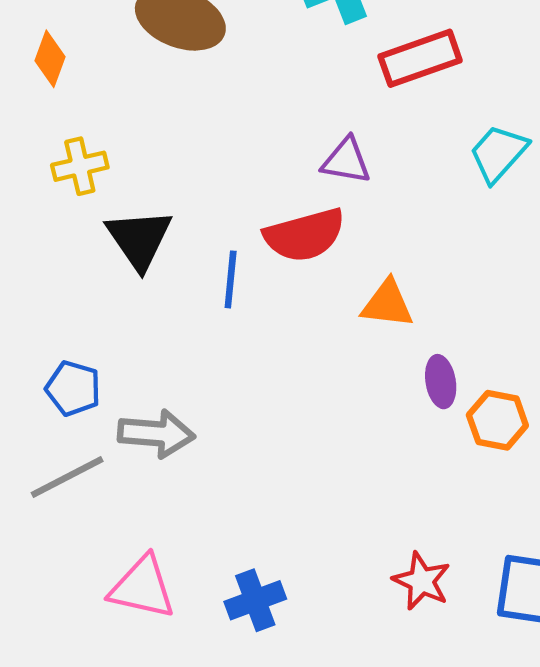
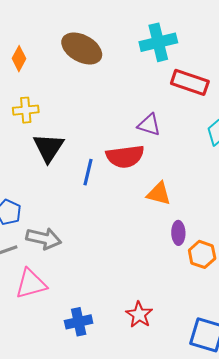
red rectangle: (420, 58) -> (190, 82), turned 30
red star: (422, 581) -> (139, 315), moved
pink triangle: (142, 587) -> (31, 284), moved, turned -36

